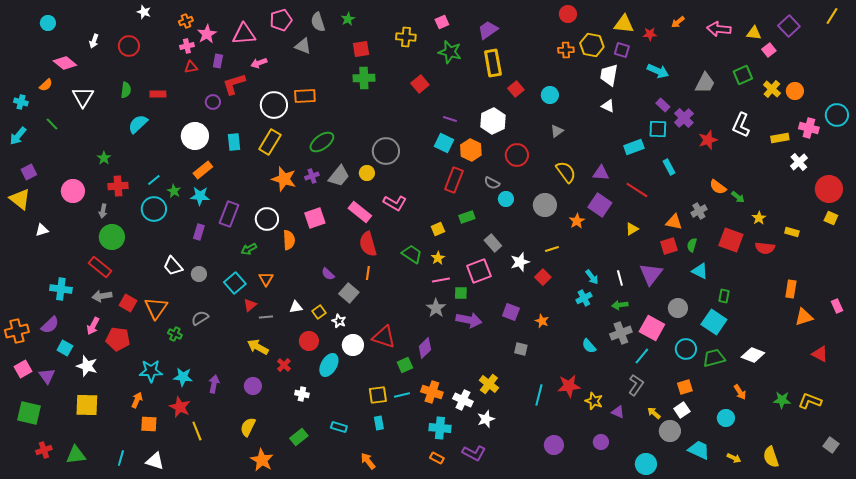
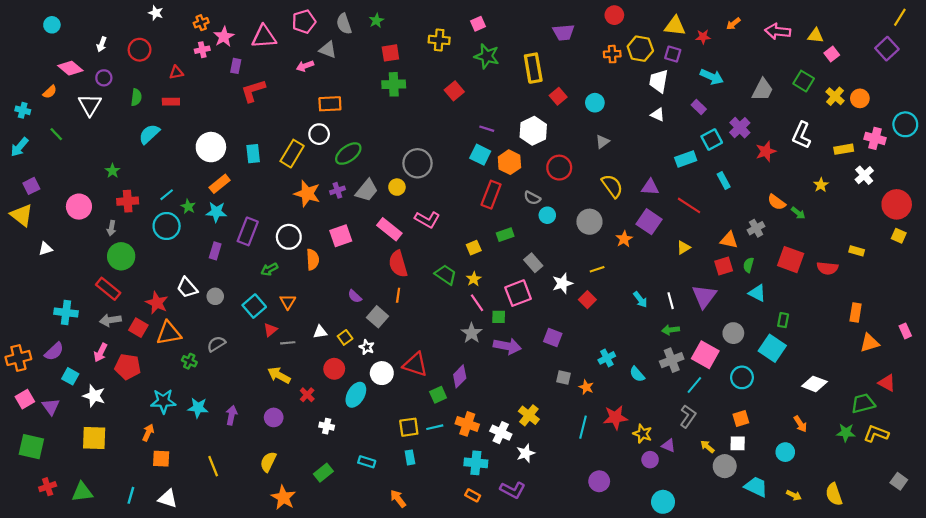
purple square: (789, 26) -> (887, 49), moved
purple trapezoid: (488, 30) -> (564, 32), moved, turned -150
pink arrow: (259, 63) -> (305, 66), moved
red triangle: (191, 67) -> (176, 72), moved
green square: (743, 75) -> (804, 81), turned -36
purple circle: (213, 102) -> (104, 78), moved
white circle: (274, 105) -> (319, 134), moved, size x0.7
purple rectangle: (663, 105) -> (699, 107), moved
cyan square: (658, 129) -> (712, 139), turned -30
yellow star: (759, 218) -> (821, 185), moved
pink line: (441, 280) -> (477, 303), turned 66
cyan cross: (584, 298) -> (607, 358), moved
orange triangle: (156, 308) -> (169, 333), turned 45
orange star: (542, 321) -> (586, 387), moved
green trapezoid: (714, 358) -> (863, 403), moved
red star: (180, 407) -> (157, 303), moved
white square: (682, 410) -> (738, 443), turned 35
purple circle: (601, 442) -> (650, 460), moved
cyan circle: (646, 464) -> (663, 502), moved

